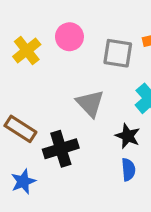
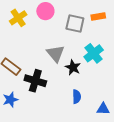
black star: (128, 136) -> (73, 67), moved
black cross: (61, 149) -> (35, 81), turned 30

